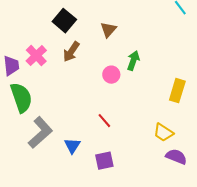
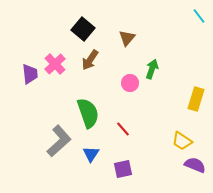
green semicircle: (21, 98) -> (88, 113), moved

